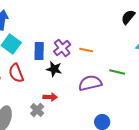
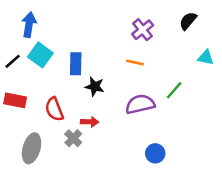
purple cross: (62, 48) -> (143, 30), moved
green line: (117, 72) -> (174, 90), turned -63
red semicircle: (16, 73) -> (54, 109), moved

